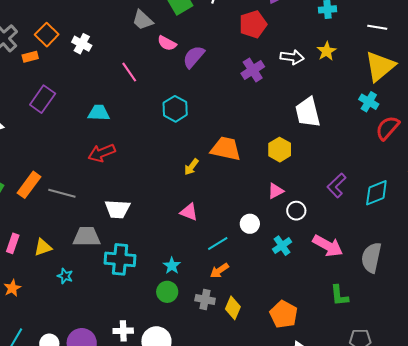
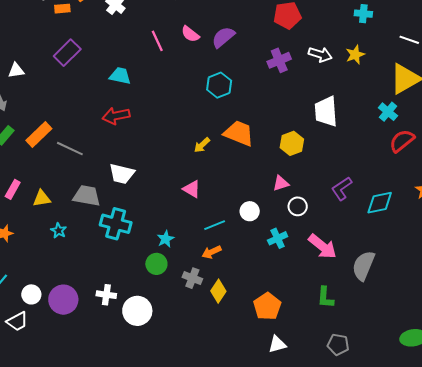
pink semicircle: (167, 43) -> (190, 34), moved
cyan hexagon: (175, 109) -> (219, 85), moved

